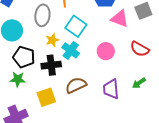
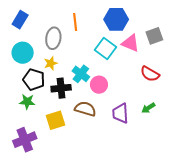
cyan square: (76, 26) -> (105, 49), moved
yellow star: (52, 40) -> (51, 63), moved
pink circle: (106, 51) -> (99, 85), moved
brown semicircle: (76, 85) -> (85, 109), turned 40

